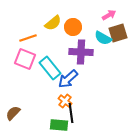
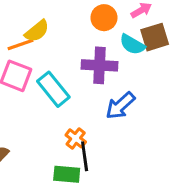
yellow semicircle: (53, 23) -> (37, 31), moved
orange circle: (73, 27) -> (104, 18), moved
blue arrow: (68, 79) -> (120, 106), moved

